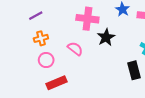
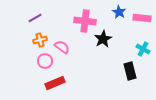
pink semicircle: (75, 49) -> (62, 47), moved

